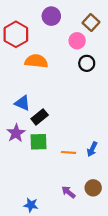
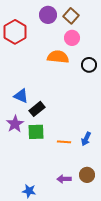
brown square: (91, 23) -> (71, 16), moved
orange semicircle: (36, 61) -> (58, 57), moved
black circle: (87, 63) -> (89, 65), moved
purple arrow: (68, 192) -> (64, 179), turned -40

